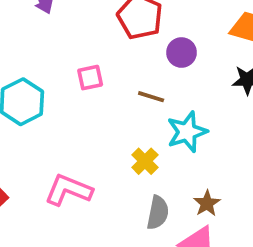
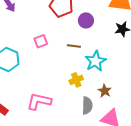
yellow cross: (145, 161) -> (76, 80), turned 32
brown star: (207, 203) -> (105, 91), moved

